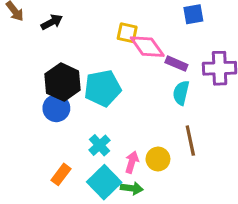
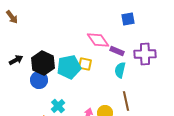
black arrow: (52, 22) -> (16, 60), moved
yellow square: (127, 33) -> (85, 64), moved
cyan cross: (99, 145) -> (58, 106), moved

